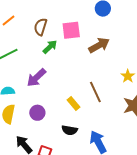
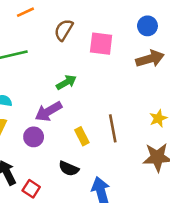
brown arrow: (99, 45) -> (150, 59), moved
green arrow: (50, 47) -> (66, 82), moved
purple arrow: (36, 78) -> (48, 111), moved

